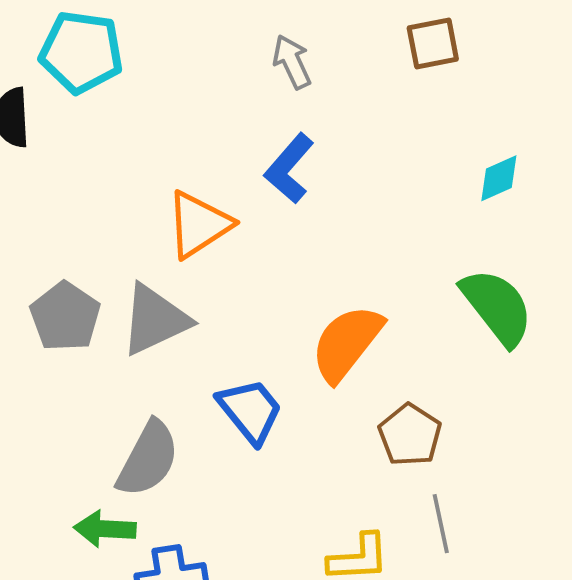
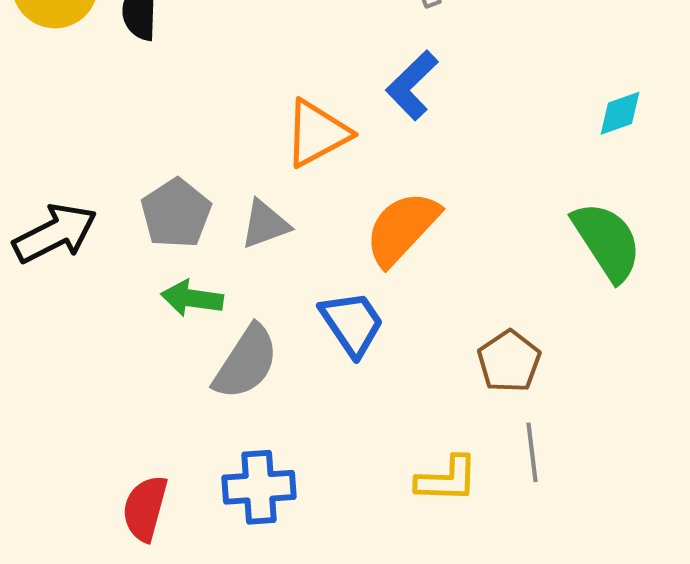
gray triangle: (155, 320) -> (265, 224), size x0.7
orange semicircle: (347, 343) -> (402, 228), moved
green arrow: (105, 529) -> (192, 298), moved

